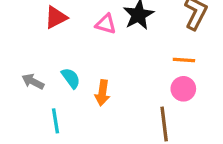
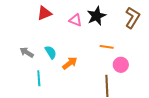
orange line: (184, 60) -> (107, 47), moved
orange arrow: (102, 93) -> (70, 63), turned -140

